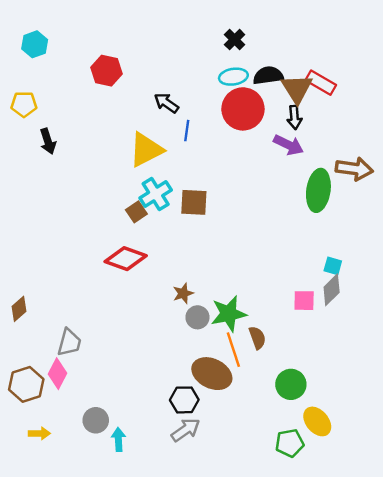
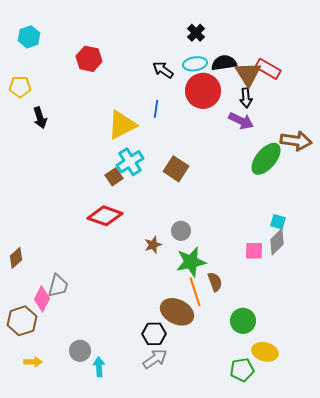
black arrow: (166, 103) -> (163, 70), moved
green ellipse: (318, 190) -> (266, 159), turned 32
brown square: (194, 202) -> (176, 169), moved, turned 30
gray circle: (197, 317) -> (181, 231), moved
pink diamond: (57, 374) -> (42, 299), moved
yellow ellipse: (317, 421) -> (265, 352), turned -35

